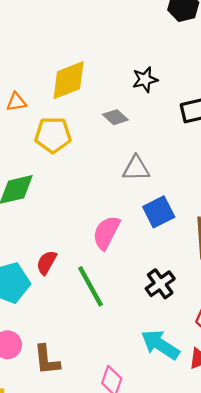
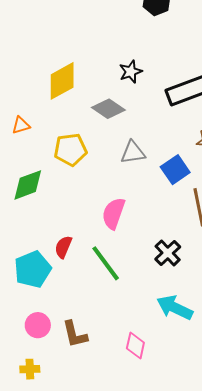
orange triangle: (16, 102) -> (21, 125), moved
gray diamond: (115, 117) -> (108, 109), size x1.4
yellow pentagon: (53, 135) -> (71, 149), moved
blue square: (159, 212) -> (175, 170), moved

